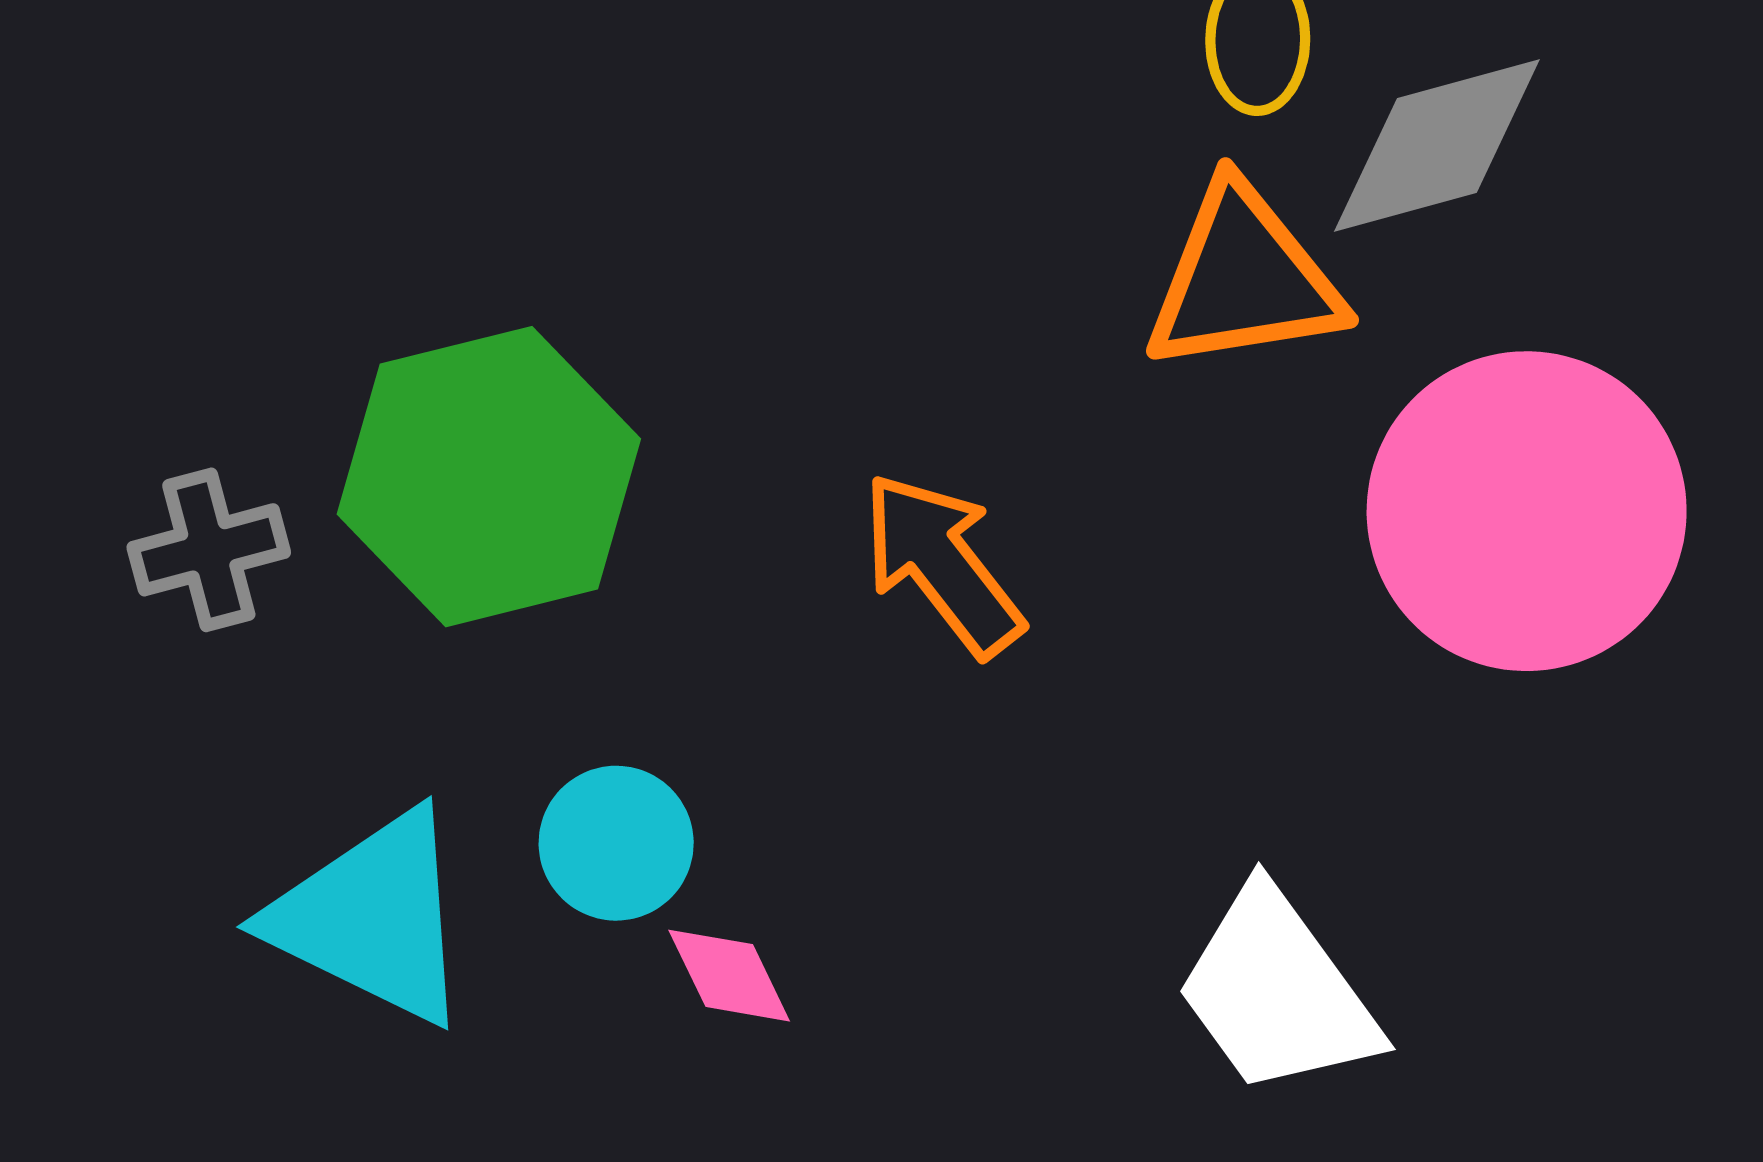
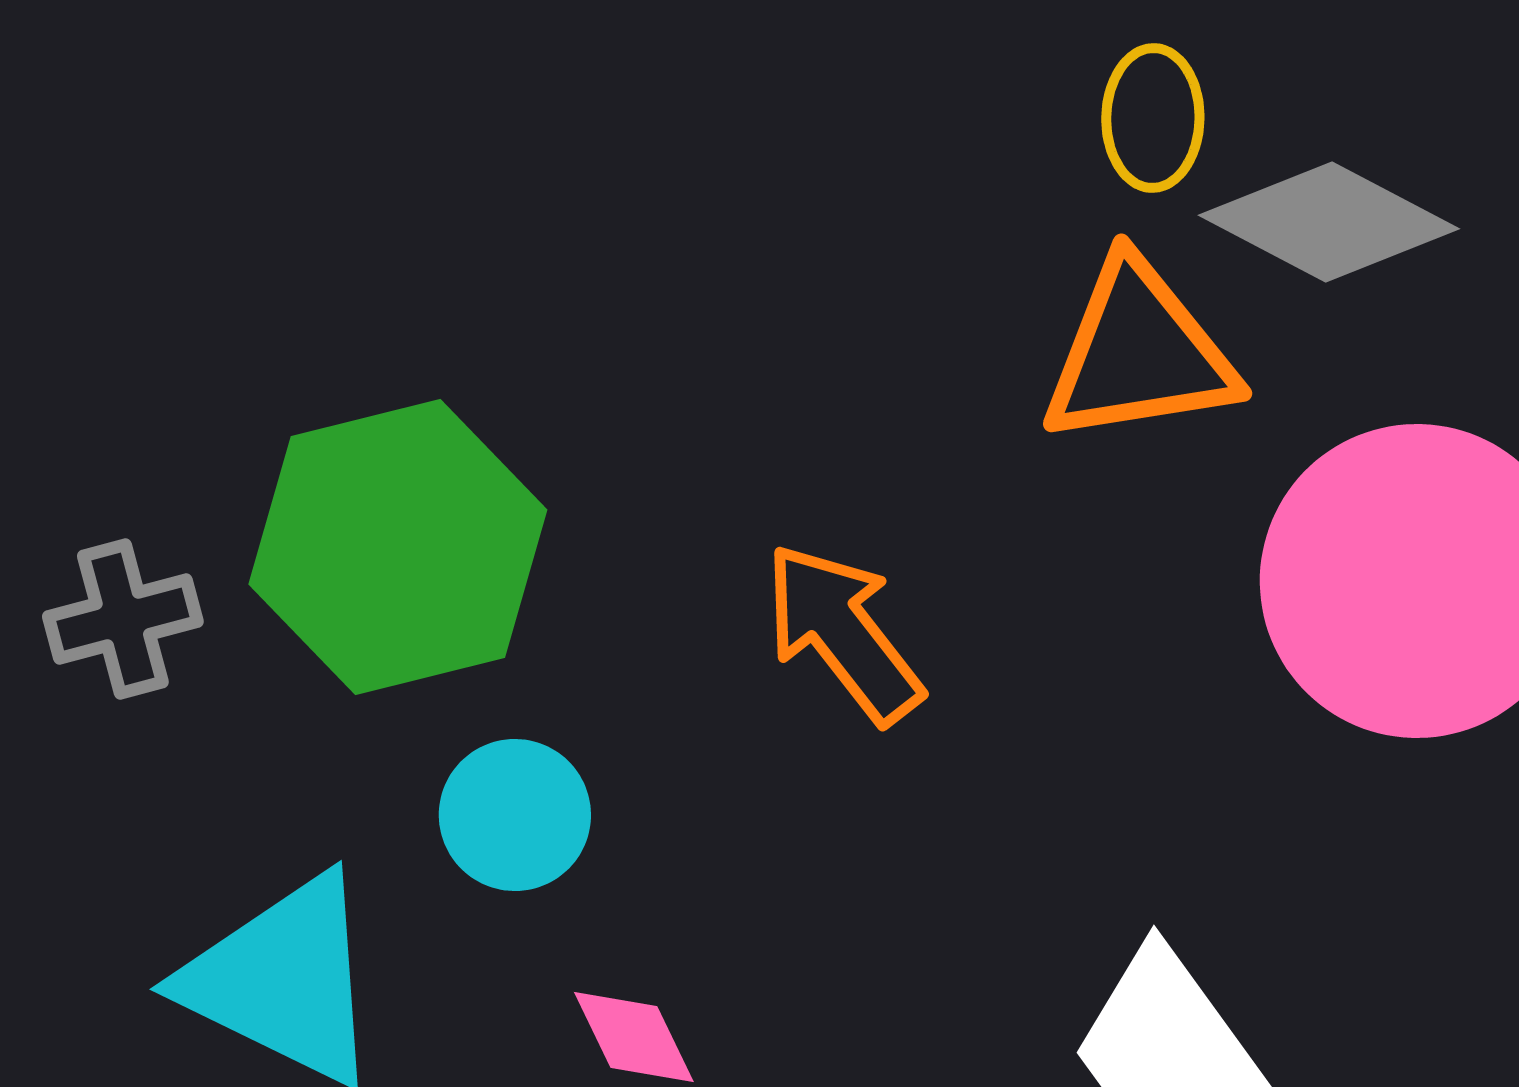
gray diamond: (1437, 146) -> (1329, 222), turned 43
cyan circle: (616, 843) -> (515, 815), moved

